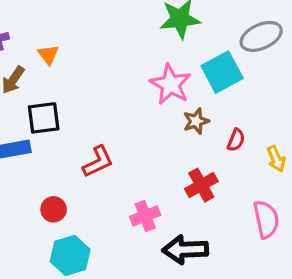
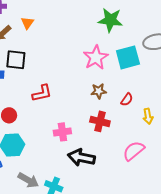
brown star: (196, 121) -> (99, 91), moved
red cross: (201, 185) -> (100, 121), turned 30
pink semicircle: (266, 219) -> (134, 151), turned -130

